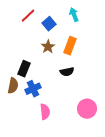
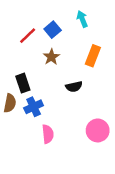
red line: (28, 16) -> (28, 36), moved
orange rectangle: (70, 46) -> (93, 56), moved
black rectangle: (24, 69) -> (23, 83), turned -42

